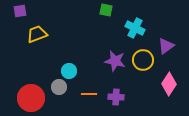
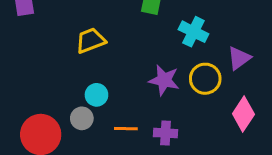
yellow trapezoid: (37, 34) -> (91, 40), moved

